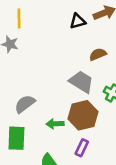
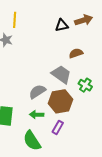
gray semicircle: (25, 104) -> (37, 92), moved
green arrow: (55, 124) -> (37, 115), moved

